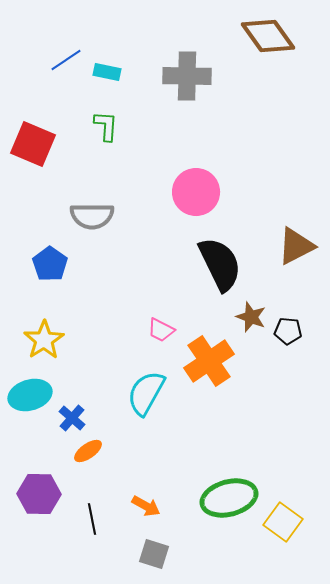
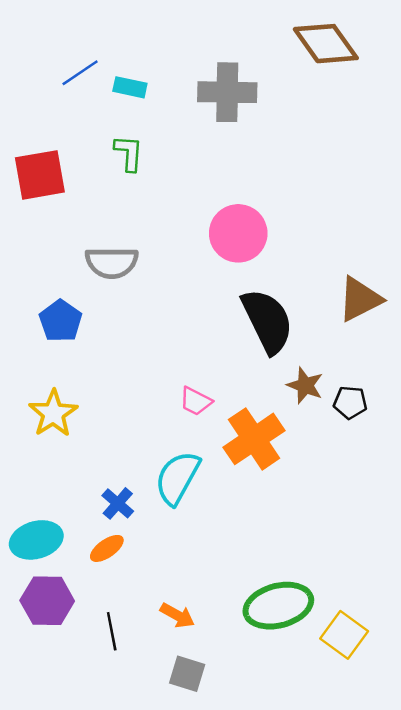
red square: (33, 144) -> (40, 175), turned -33
cyan ellipse: (30, 395) -> (36, 540), moved
blue cross: (72, 418) -> (118, 503), moved

